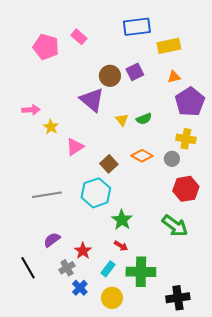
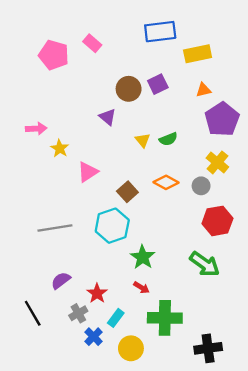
purple triangle: (92, 100) -> (108, 117), size x0.6
yellow cross: (186, 139) -> (217, 162), turned 30
cyan rectangle: (108, 269) -> (116, 318), moved

